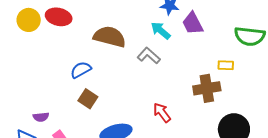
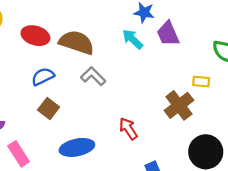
red ellipse: (59, 17) -> (35, 36), moved
gray L-shape: (149, 56) -> (93, 76), moved
brown cross: (207, 88) -> (179, 105), turned -32

